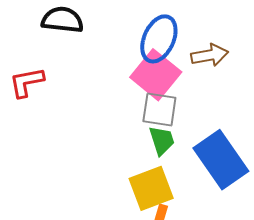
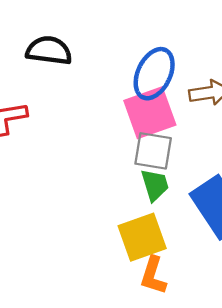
pink square: (156, 75) -> (150, 113), turned 30

